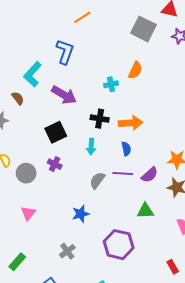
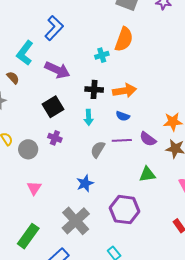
blue L-shape: (65, 52) -> (54, 28), turned 30
orange semicircle: (135, 70) -> (124, 39), size x1.4
blue semicircle: (126, 149) -> (123, 116), turned 128
purple semicircle: (150, 175) -> (148, 139), turned 84
gray cross: (67, 251) -> (76, 221), size x1.8
green rectangle: (17, 262) -> (28, 236), size x1.4

